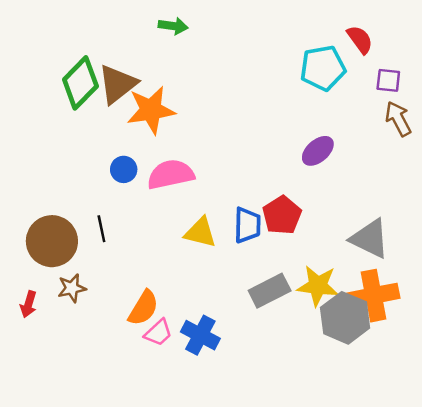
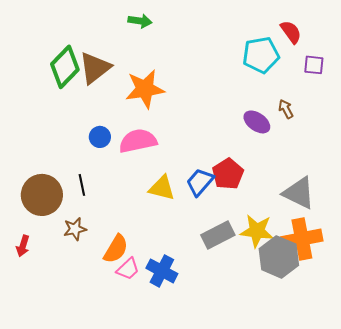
orange star: (151, 110) -> (145, 89), moved
brown arrow: (398, 119) -> (286, 109), moved, size x0.7
purple ellipse: (318, 151) -> (257, 122), turned 76
blue trapezoid: (247, 225) -> (200, 182), turned -140
brown star: (72, 288) -> (75, 229), moved

